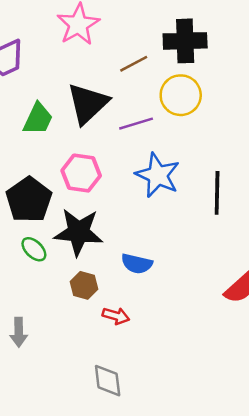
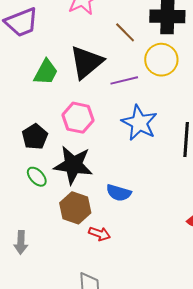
brown line: (134, 64) -> (125, 32), turned 70
black pentagon: (29, 200) -> (35, 137), size x0.7
brown hexagon: (84, 285) -> (75, 208), size x1.4

